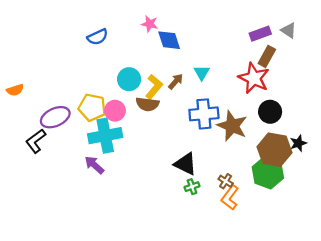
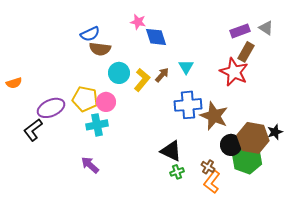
brown semicircle: (147, 104) -> (100, 49), moved
black circle: (270, 112) -> (231, 145), moved
cyan cross: (105, 136) -> (97, 125), size x0.7
purple arrow: (94, 165) -> (90, 165), moved

